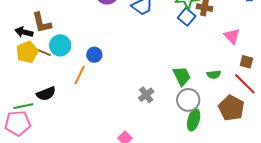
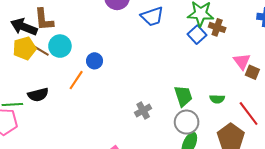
black arrow: (24, 32) -> (24, 27), size x1.4
brown square: (246, 62) -> (252, 72), moved

